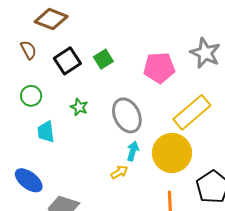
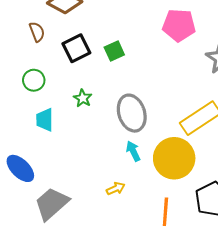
pink pentagon: (159, 68) -> (179, 25), moved
cyan arrow: (133, 151) -> (133, 151), turned -48
yellow arrow: (119, 172) -> (116, 188), moved

